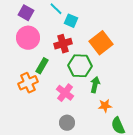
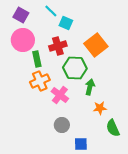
green rectangle: (42, 66) -> (37, 59), moved, turned -42
orange cross: (28, 83) -> (40, 81), moved

